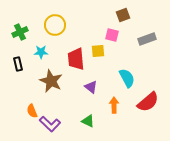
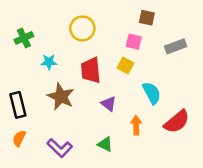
brown square: (123, 15) -> (147, 18), turned 32
yellow circle: (55, 25) -> (82, 28), moved
yellow square: (98, 51) -> (125, 65), moved, turned 32
black rectangle: (18, 64) -> (18, 105), moved, size x1.5
orange semicircle: (32, 111) -> (19, 138), moved, turned 48

